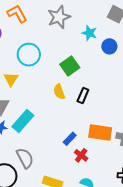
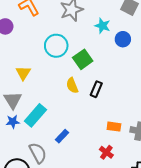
cyan circle: (29, 55) -> (56, 46), moved
orange rectangle: (100, 132) -> (114, 127), size x0.6
blue rectangle: (70, 139) -> (62, 136), moved
red cross: (81, 155) -> (106, 152), moved

